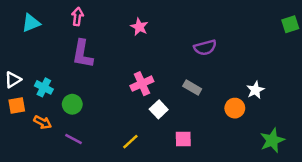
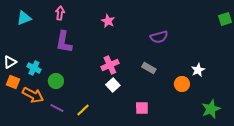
orange square: (17, 106) -> (13, 82), turned 32
white square: (159, 109) -> (113, 85), moved
orange arrow: (43, 122) -> (33, 95), size x1.5
yellow line: (130, 142) -> (83, 110), moved

